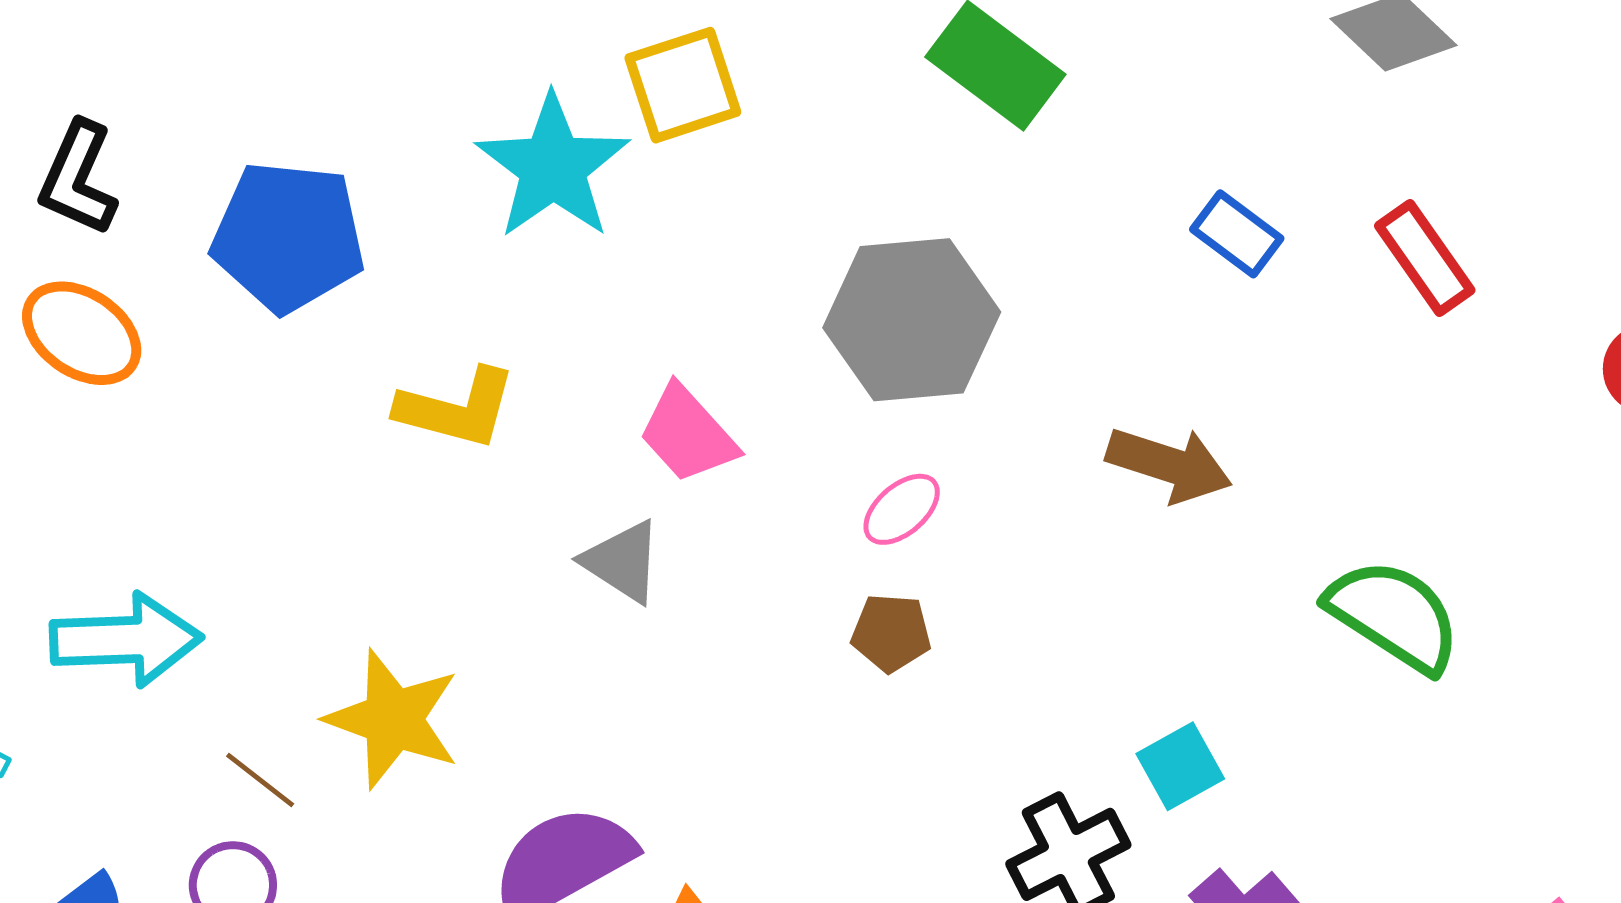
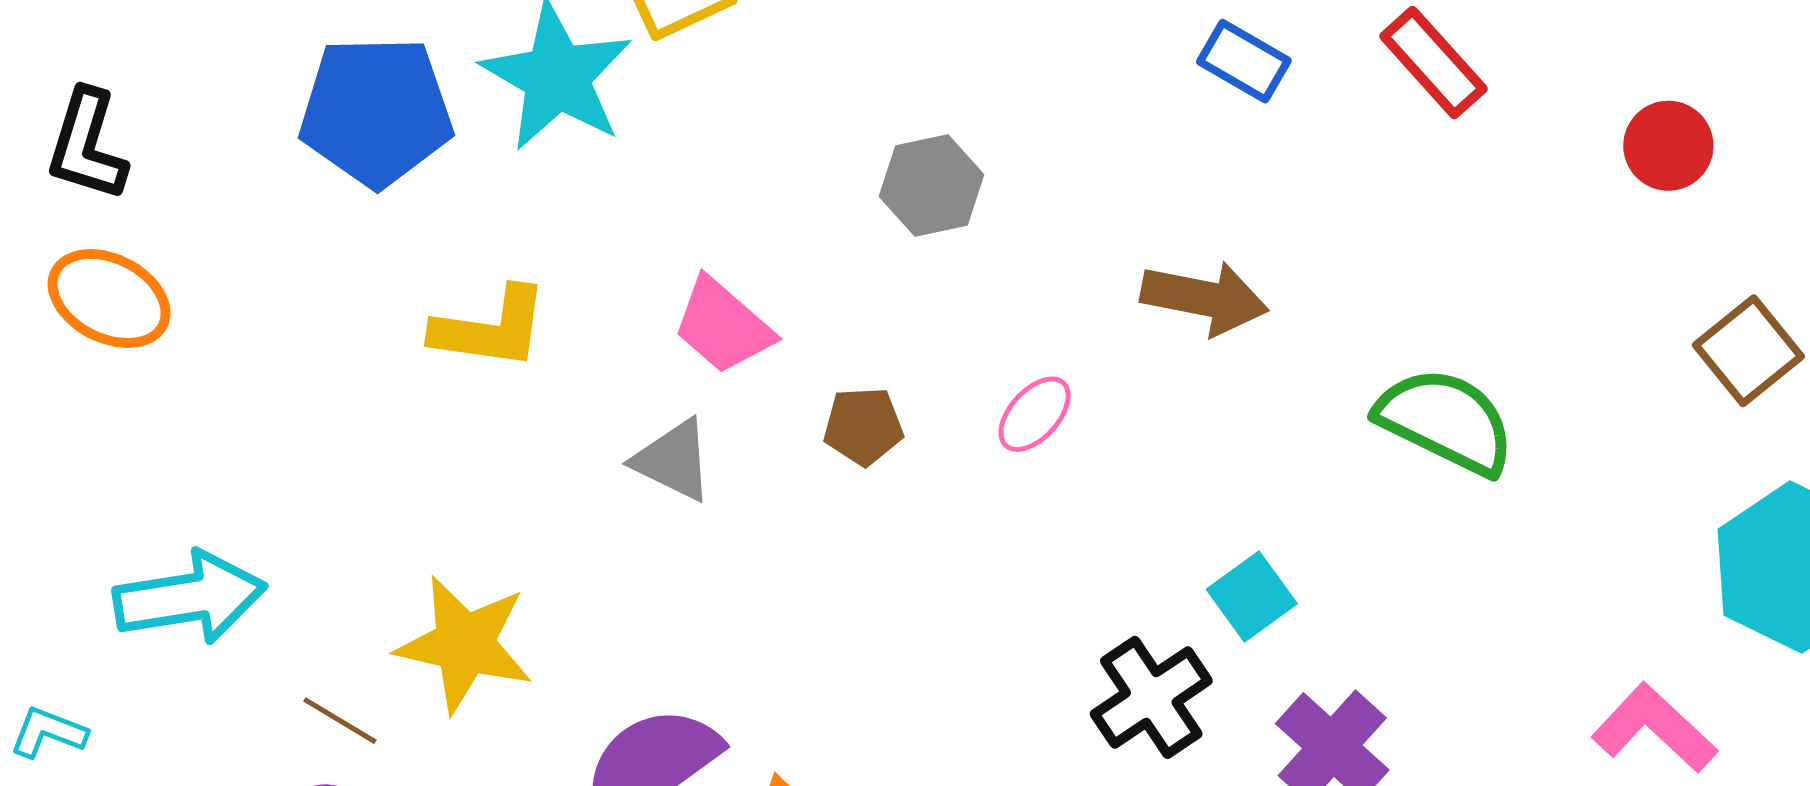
blue pentagon: (288, 237) -> (376, 111), moved
gray hexagon: (912, 320) -> (932, 185), size x0.6
pink ellipse: (902, 509) -> (1035, 414), moved
brown pentagon: (891, 633) -> (863, 426), moved

